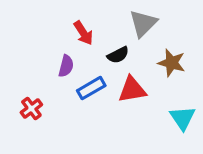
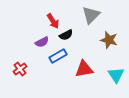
black semicircle: (118, 55) -> (66, 35), moved
purple semicircle: (66, 66) -> (42, 42), turned 48
red triangle: (132, 90) -> (84, 69), moved

